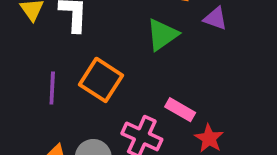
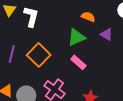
pink rectangle: (180, 110) -> (78, 62), moved

